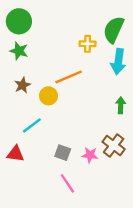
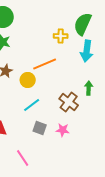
cyan line: (32, 125) -> (32, 105), moved
brown cross: (114, 146) -> (69, 102), moved
pink line: (67, 183) -> (23, 158), moved

